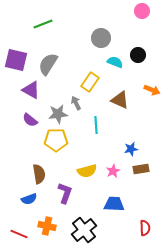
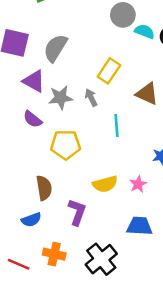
cyan semicircle: (115, 62) -> (145, 31), moved
gray star: (58, 114) -> (61, 98), moved

